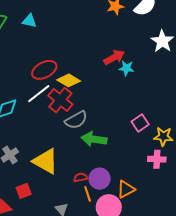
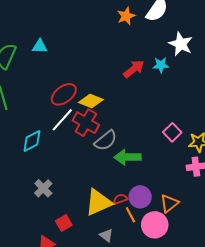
cyan star: (127, 68) -> (161, 65), moved
yellow triangle: (46, 161) -> (99, 202), moved, turned -44

